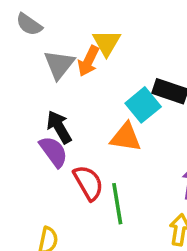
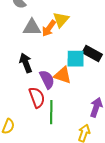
gray triangle: (59, 64) -> (32, 27), turned 42
cyan square: (143, 105) -> (76, 59), turned 30
purple semicircle: (54, 152) -> (47, 79), moved

